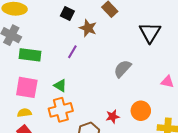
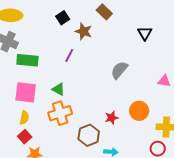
black square: (67, 13) -> (63, 18), turned 32
black triangle: (150, 33) -> (145, 33), size x0.7
yellow semicircle: (24, 113) -> (24, 118), turned 112

